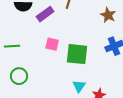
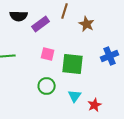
brown star: (108, 15) -> (87, 24), moved
green circle: (19, 76) -> (47, 86), moved

